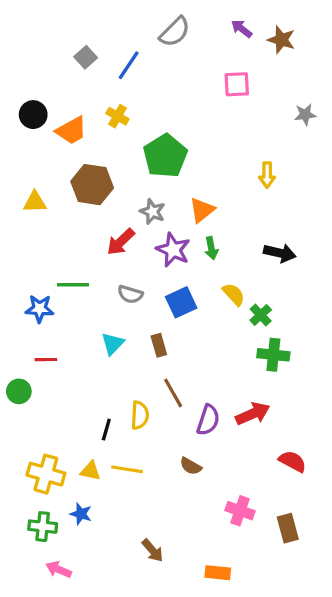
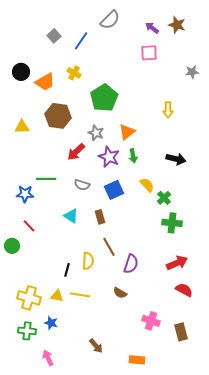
purple arrow: (242, 29) -> (152, 28), moved
cyan triangle: (113, 344) -> (71, 216), turned -42
red line: (46, 360) -> (29, 226), turned 48
red arrow: (253, 414) -> (177, 263), moved
pink arrow: (59, 570) -> (48, 358), moved, turned 42

